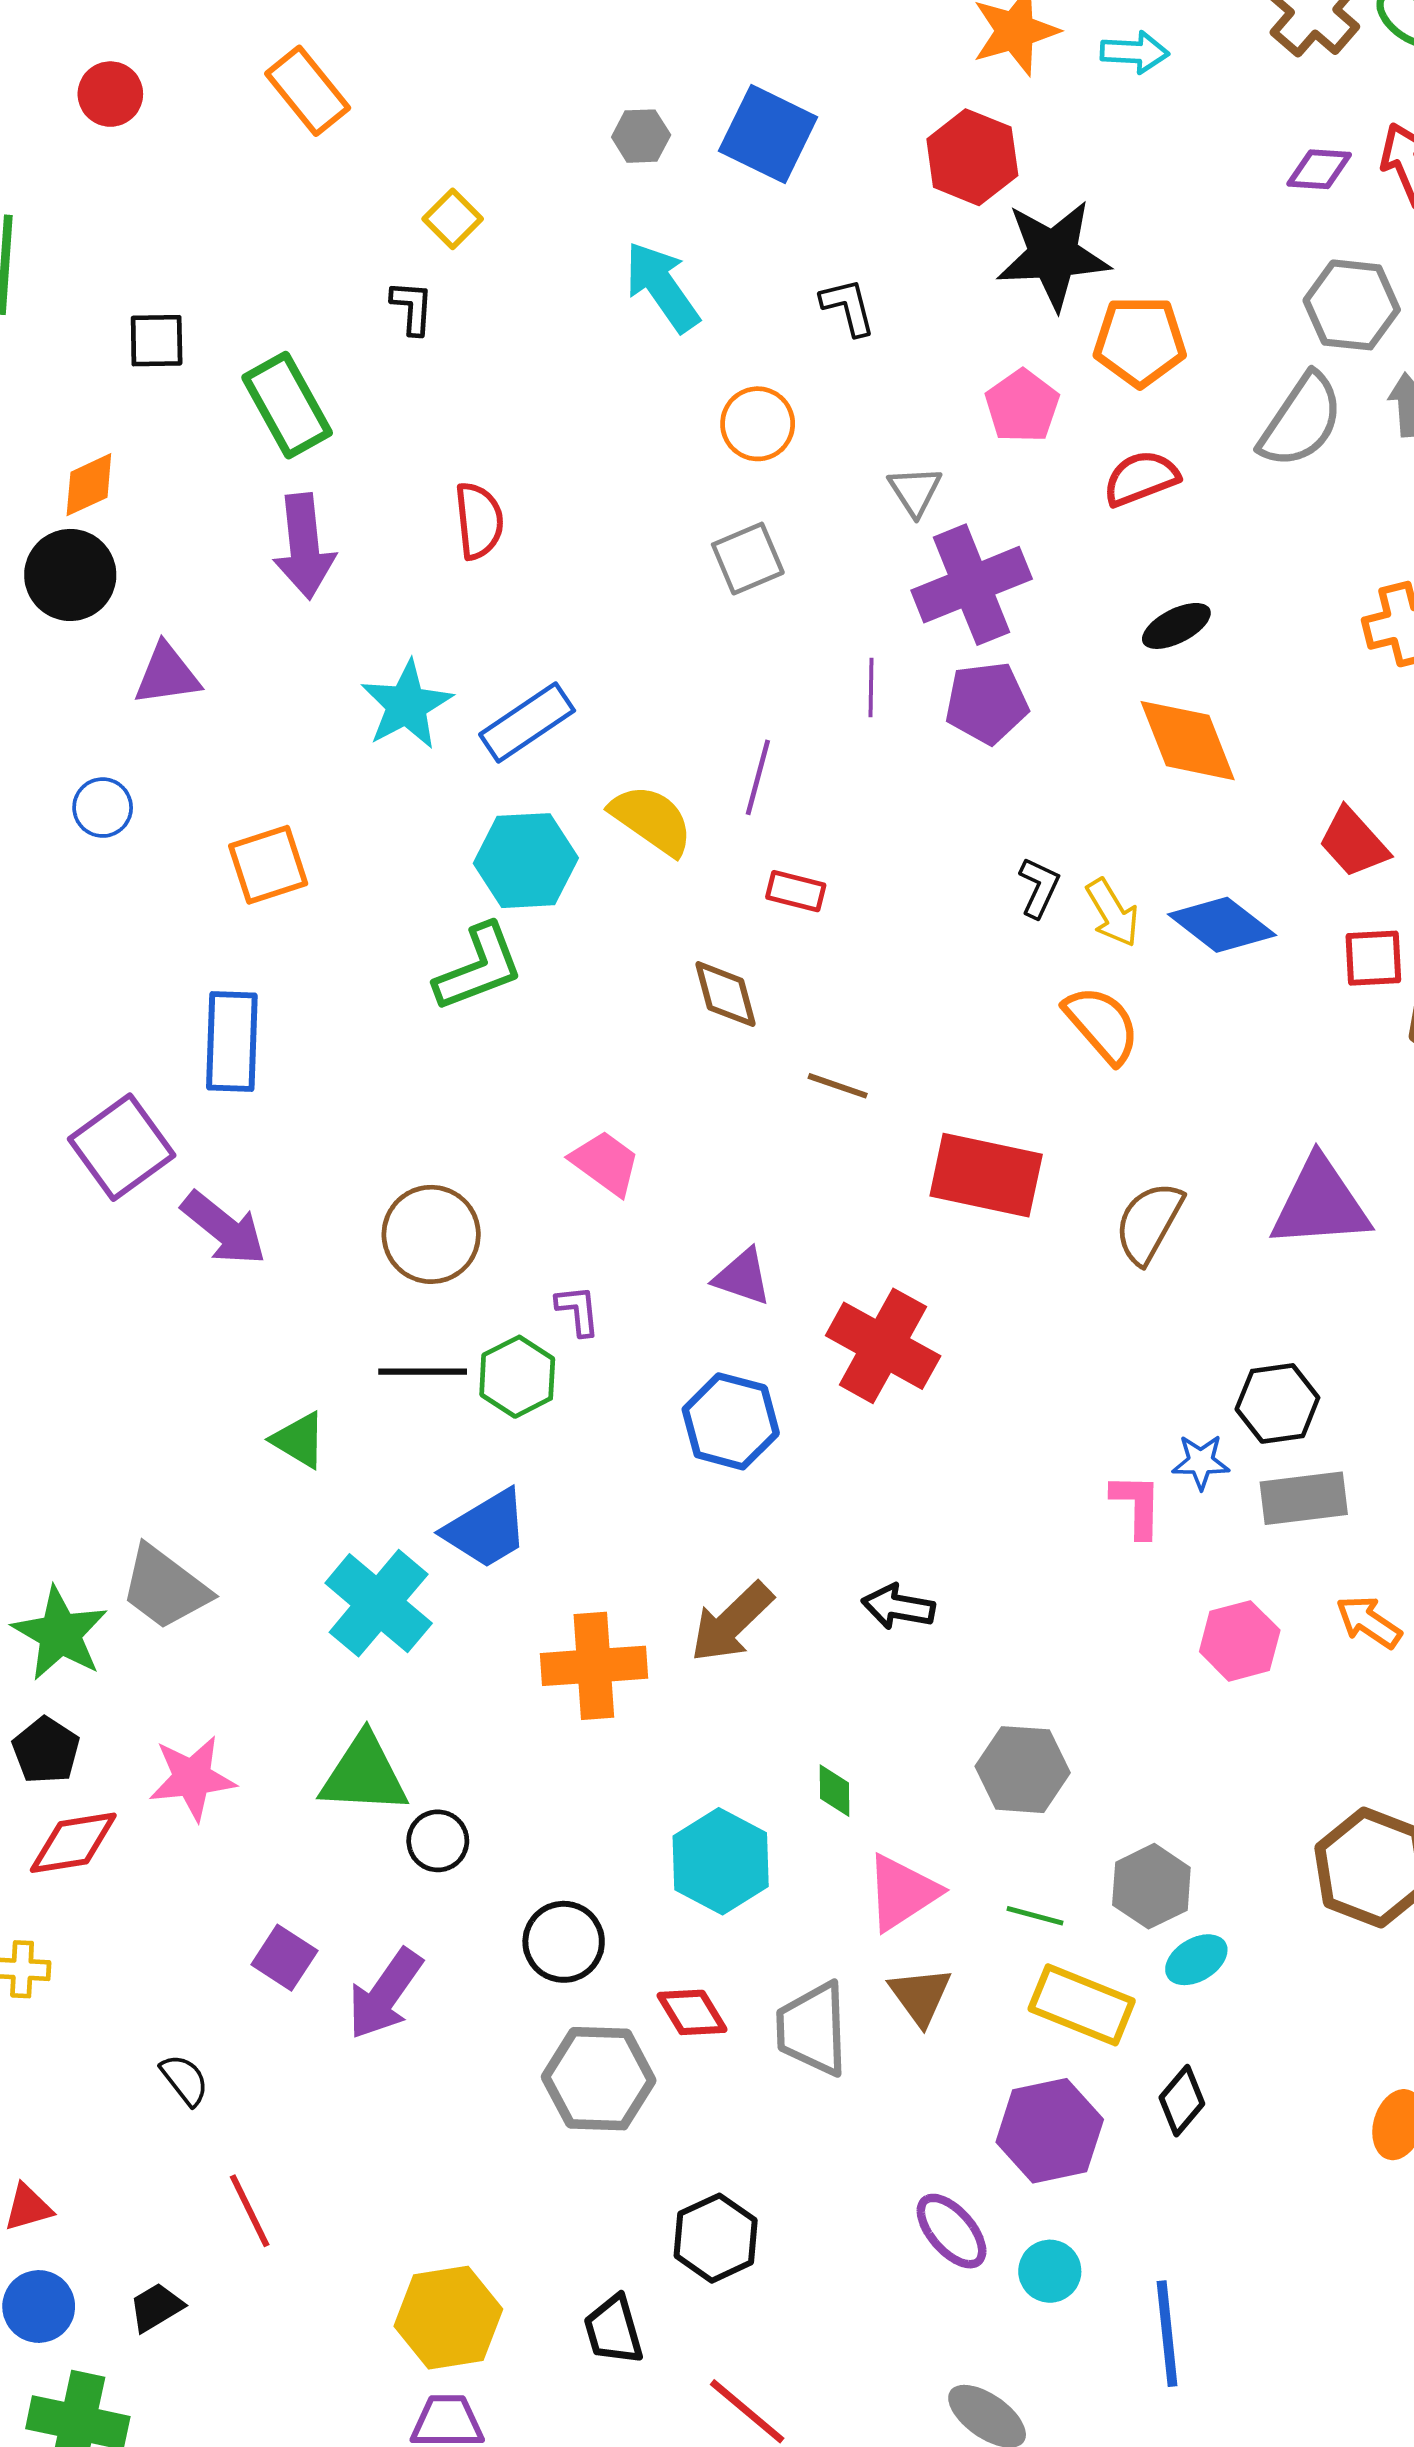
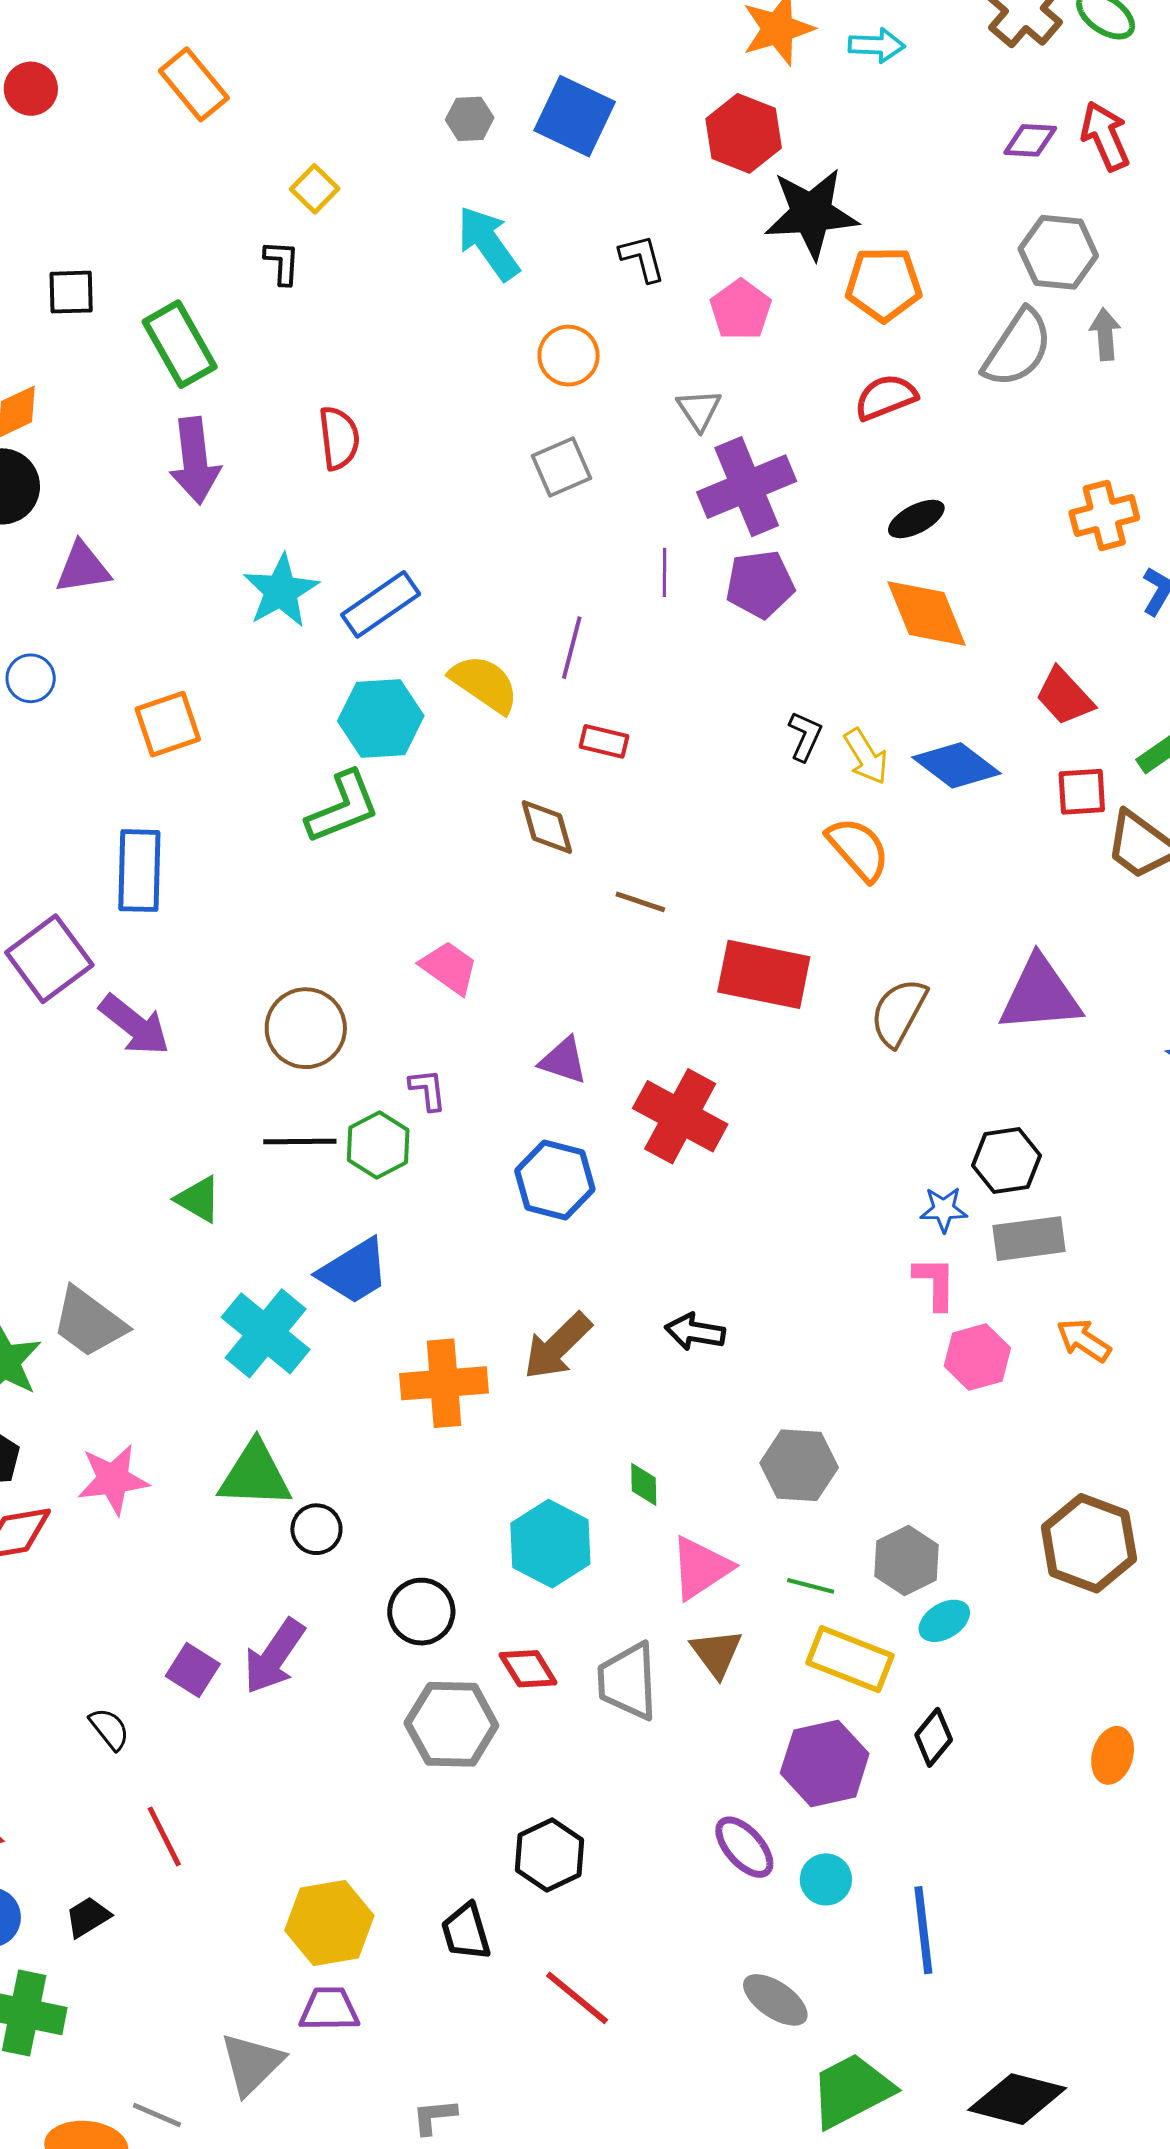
pink pentagon: (1022, 406) -> (741, 310), moved
pink L-shape: (1137, 1505) -> (935, 1283), moved
purple square: (284, 1958) -> (193, 1670), moved

